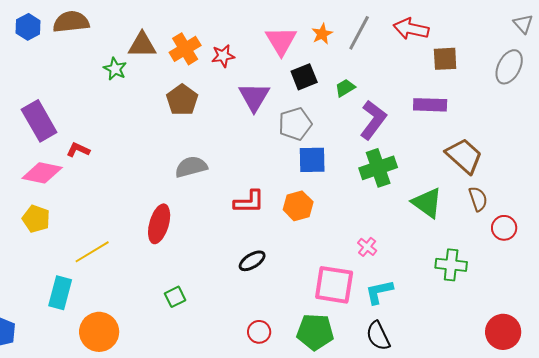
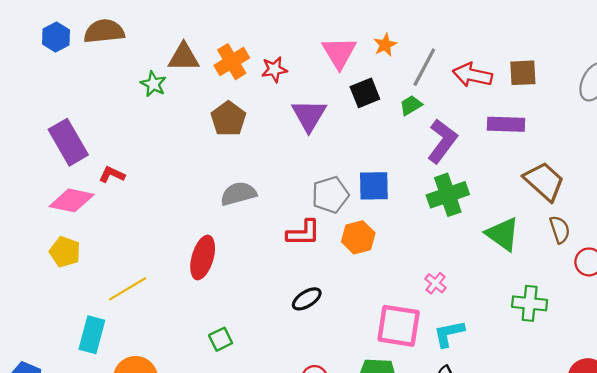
red arrow: (411, 29) -> (472, 75), moved
gray line: (359, 33) -> (424, 67), moved
gray pentagon: (295, 124) -> (330, 195), moved

